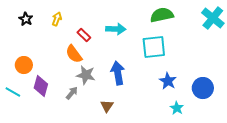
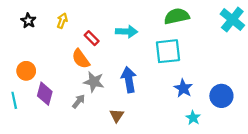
cyan line: (13, 92) -> (14, 100), turned 49

